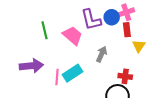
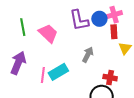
green line: (44, 30) -> (23, 27), moved
pink trapezoid: (72, 35) -> (48, 33), moved
purple arrow: (31, 66) -> (18, 63), turned -65

